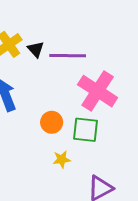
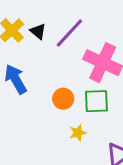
purple line: (68, 56) -> (69, 33), turned -40

